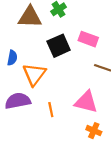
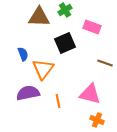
pink rectangle: (88, 39) -> (92, 27), moved
blue semicircle: (12, 58) -> (23, 54), turned -32

